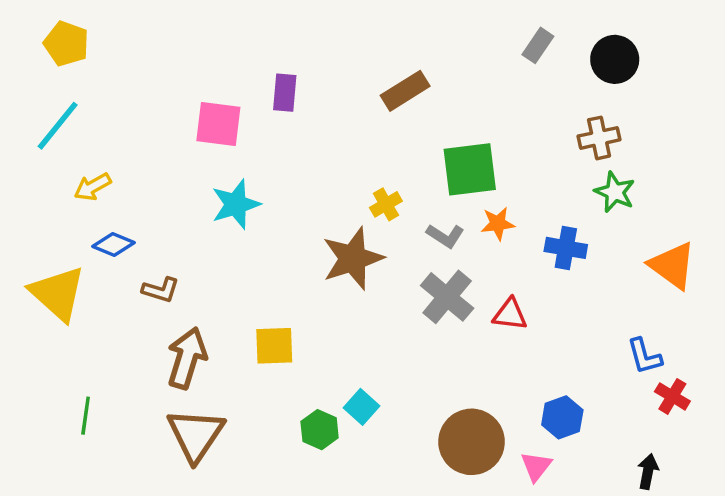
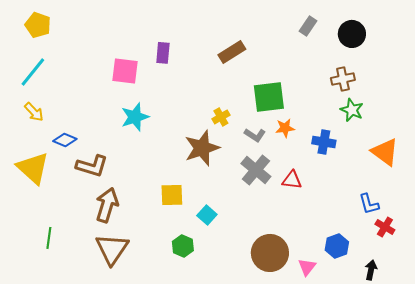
yellow arrow: (93, 187) -> (34, 112), moved, turned -105
brown L-shape: (161, 290) -> (92, 166), size x1.5
yellow square: (274, 346) -> (172, 195), moved
cyan square: (362, 407) -> (207, 215), moved
blue hexagon: (562, 417) -> (337, 246), moved

